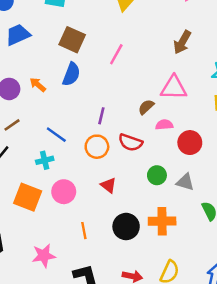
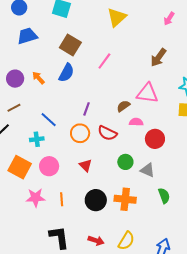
pink star: (44, 256) -> (36, 198), moved

